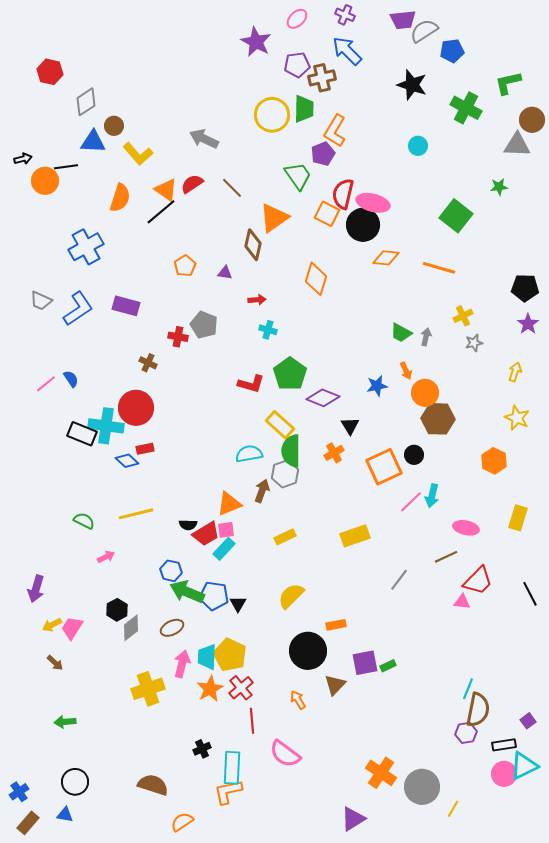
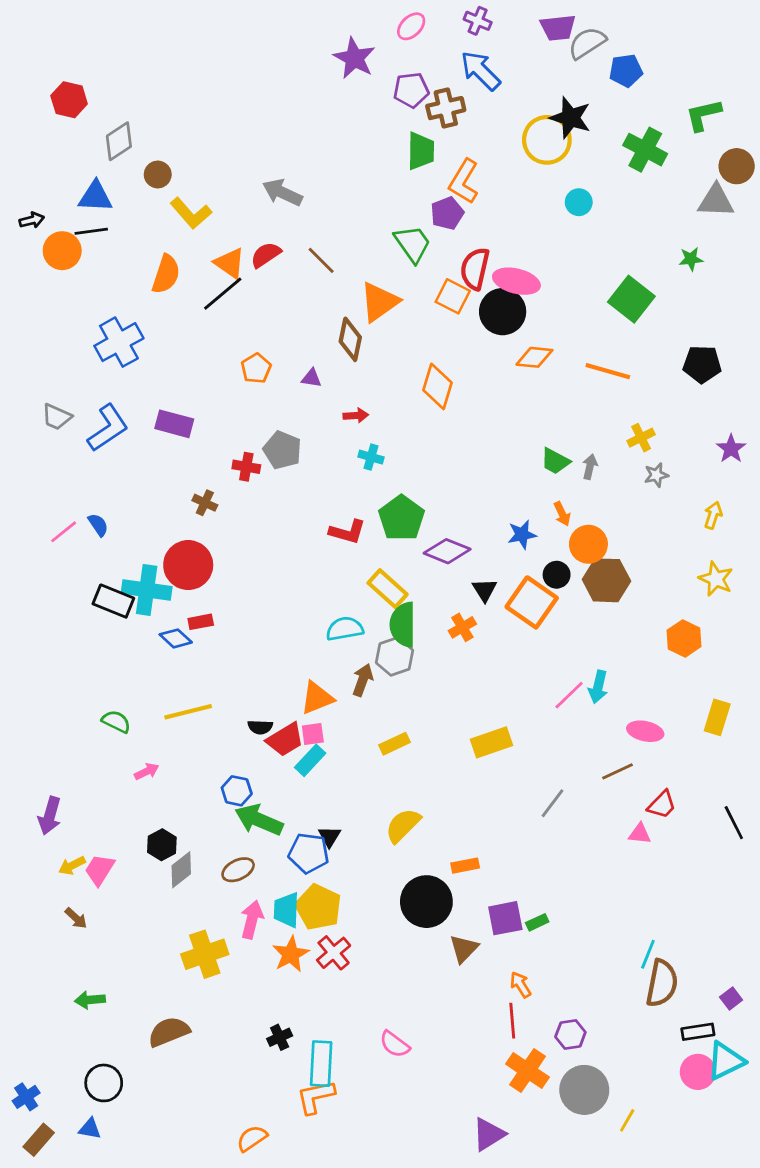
yellow circle: (272, 115) -> (547, 140), moved
blue triangle: (93, 142) -> (95, 197), moved
black pentagon: (525, 288) -> (702, 364), moved
black circle: (414, 455) -> (557, 575), moved
orange square: (384, 467) -> (532, 602), moved, turned -30
red trapezoid: (478, 581) -> (662, 805), size x0.7
blue pentagon: (214, 596) -> (309, 853), moved
orange arrow: (298, 700) -> (521, 985), moved
red line: (252, 721) -> (512, 1021), moved
purple hexagon: (466, 733) -> (570, 1035), moved
pink semicircle: (285, 754) -> (395, 1044), size x0.7
brown semicircle: (153, 785) -> (169, 1032), moved, turned -40

